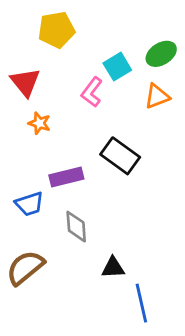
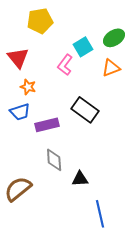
blue trapezoid: (29, 204) -> (20, 112), moved
black triangle: (113, 268) -> (80, 179), moved

